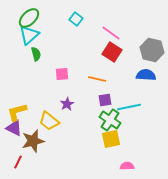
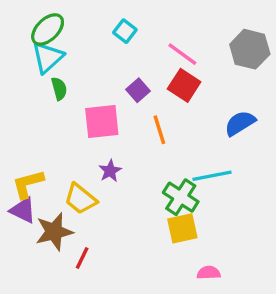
gray hexagon: (152, 50) -> (250, 49), moved
pink square: (62, 74) -> (102, 122), size x1.6
blue semicircle: (146, 75) -> (240, 123), turned -36
orange line: (97, 79) -> (159, 130), turned 60
purple square: (105, 100) -> (138, 90), moved, turned -32
red line: (18, 162) -> (82, 258), moved

